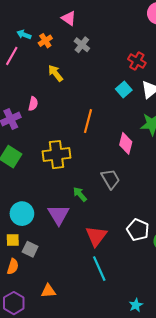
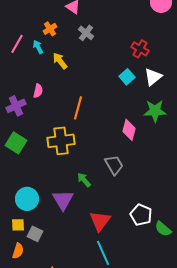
cyan arrow: (24, 35) -> (38, 47), moved, turned 40
orange line: (88, 121) -> (78, 108), moved

